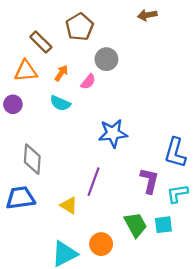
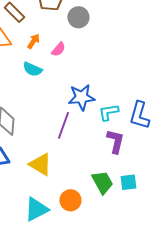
gray circle: (106, 59) -> (78, 17), moved
purple line: (94, 182) -> (63, 125), moved
cyan L-shape: (177, 194) -> (108, 112), moved
yellow triangle: (69, 205) -> (40, 164), size x1.4

